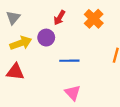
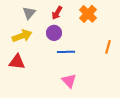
gray triangle: (13, 18) -> (29, 13), moved
purple circle: (46, 38) -> (54, 33), moved

